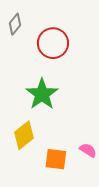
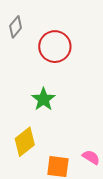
green star: (42, 94) -> (43, 99), size x0.7

